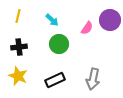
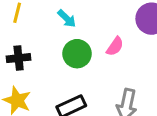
pink semicircle: (87, 28) -> (115, 46), moved

